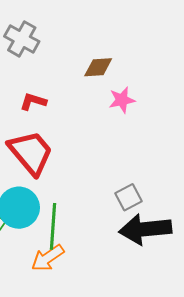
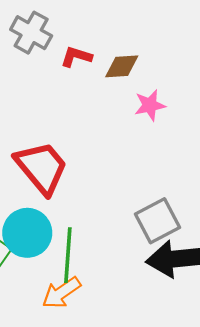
red L-shape: (33, 102) -> (76, 57), moved
gray square: (129, 197) -> (158, 221), size x1.4

